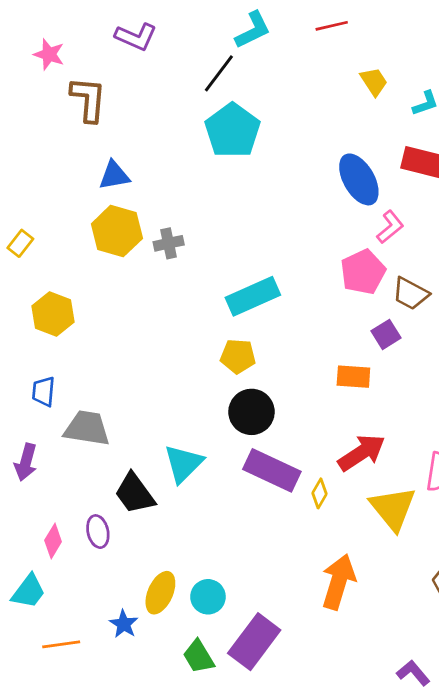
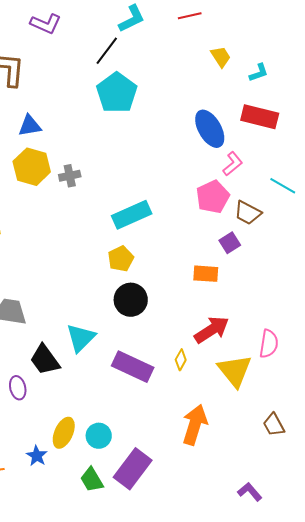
yellow pentagon: (238, 356) -> (121, 259), turned -30
purple rectangle: (272, 470) -> (133, 367), moved

